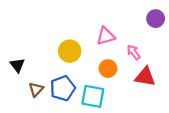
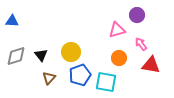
purple circle: (156, 19) -> (137, 15), moved
yellow circle: (70, 51) -> (71, 52), moved
brown triangle: (36, 89) -> (49, 78), moved

